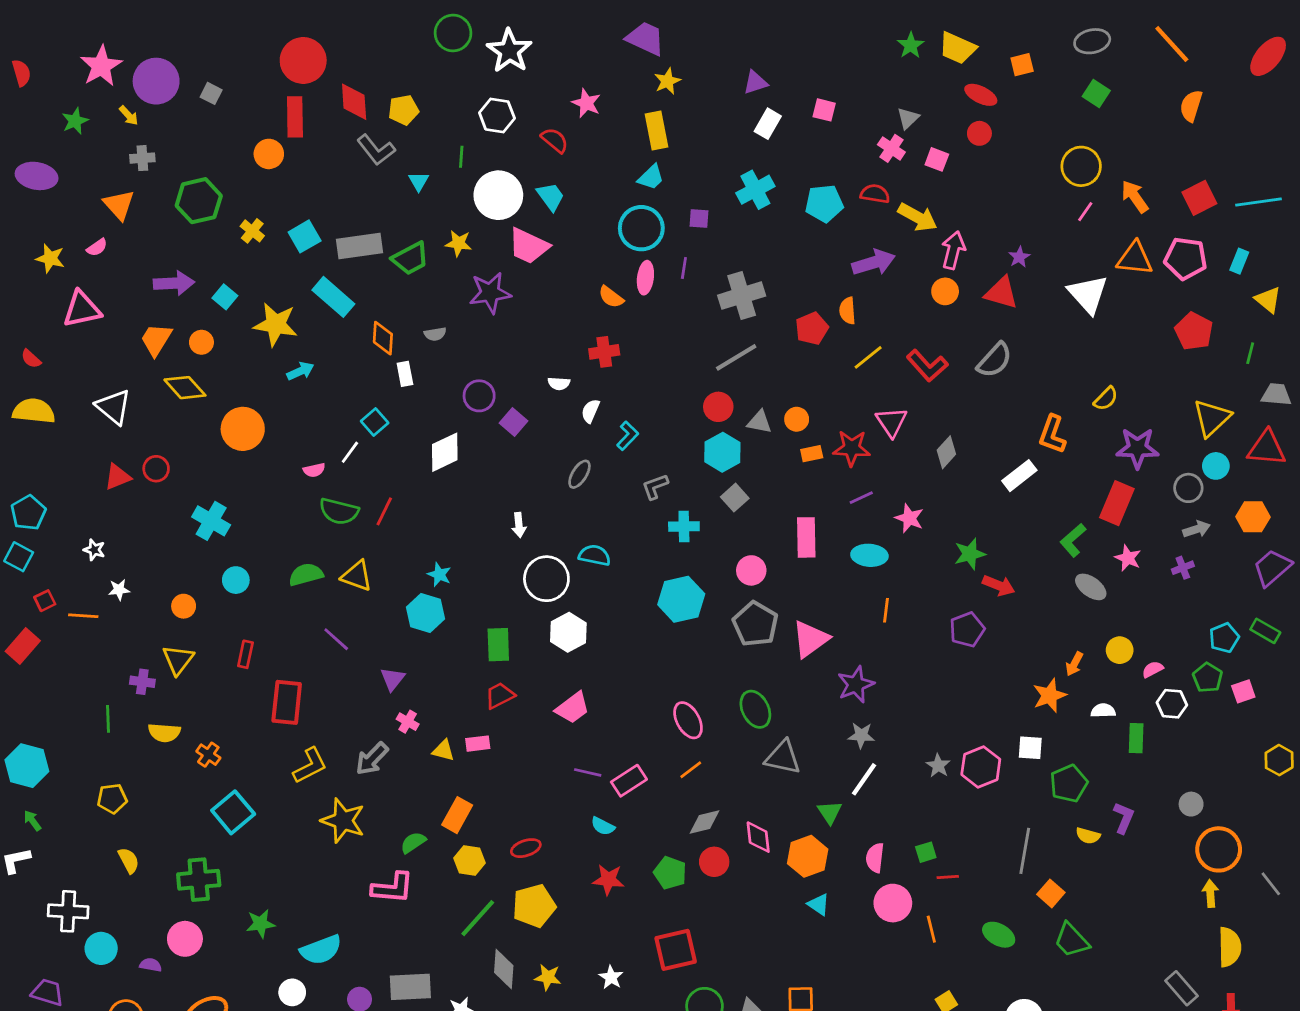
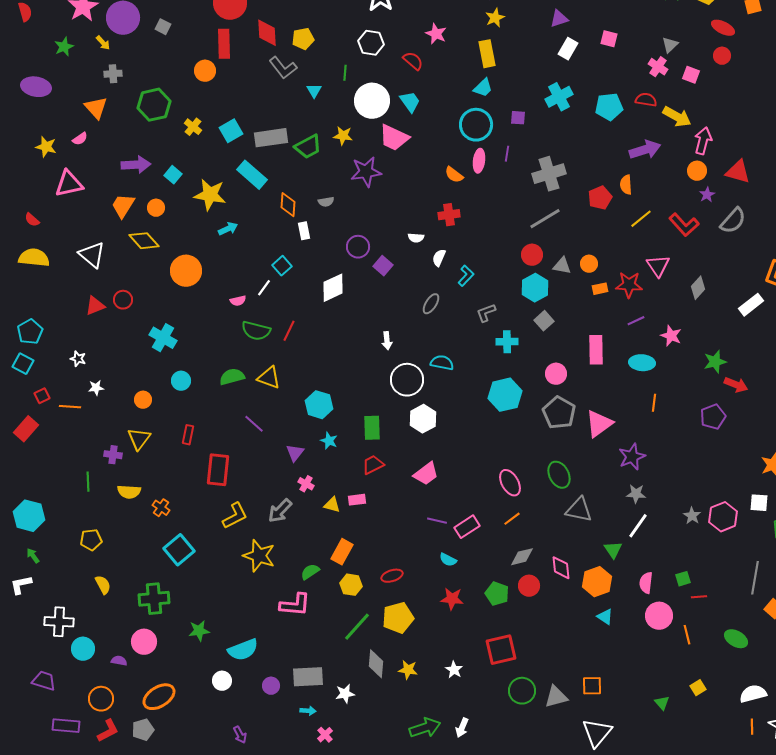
purple star: (1019, 257) -> (707, 195), moved
cyan star: (439, 575) -> (329, 441), moved

